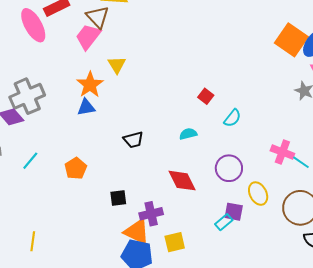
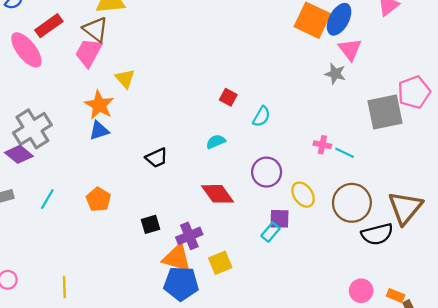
pink cross: (282, 152) -> (322, 145), size x0.7

